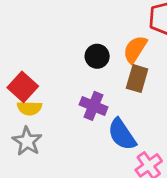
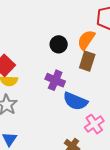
blue semicircle: (122, 134) -> (75, 101), turned -35

